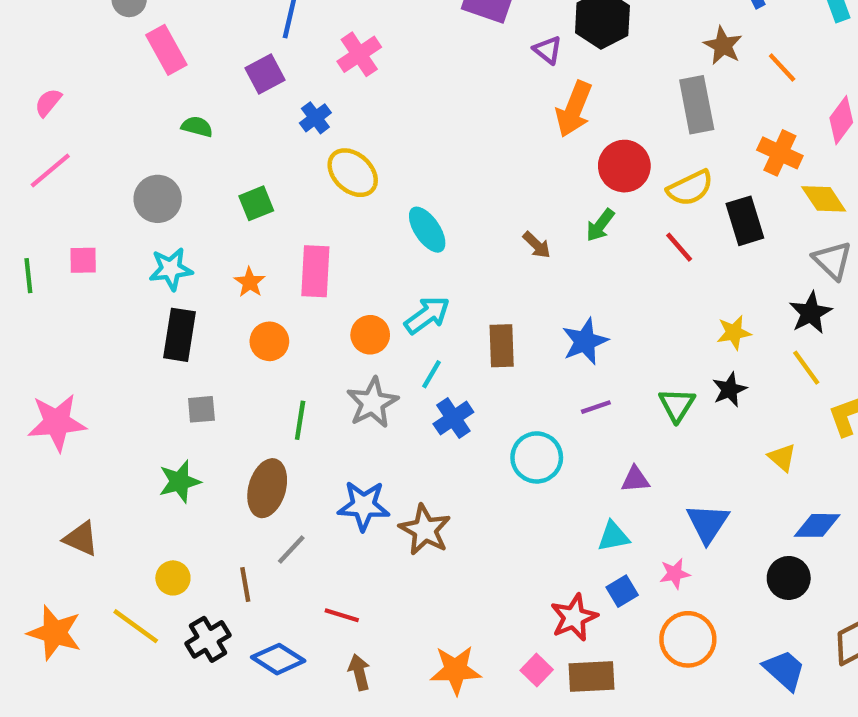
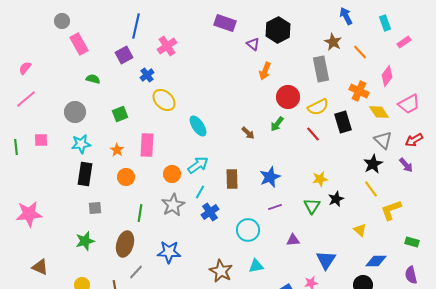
orange arrow: (574, 109) -> (265, 71), size x0.7
yellow star: (734, 333) -> (320, 179), moved
brown star: (425, 530) -> (221, 271), moved
cyan triangle: (613, 536) -> (256, 266), moved

